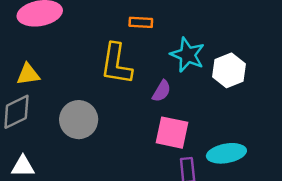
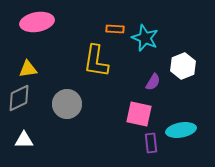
cyan star: (188, 55) -> (145, 38), moved
purple semicircle: (162, 91) -> (153, 82), moved

